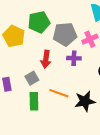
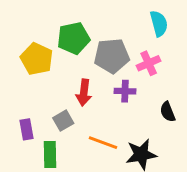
green rectangle: (34, 101) -> (50, 154), moved

